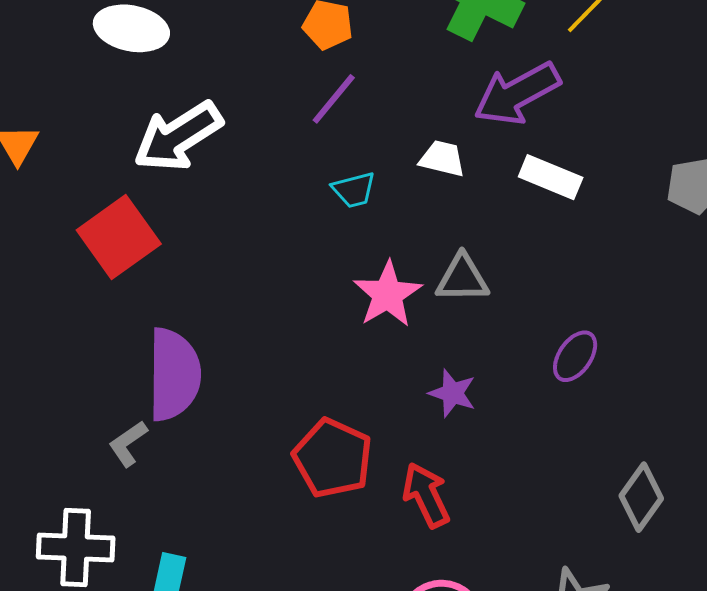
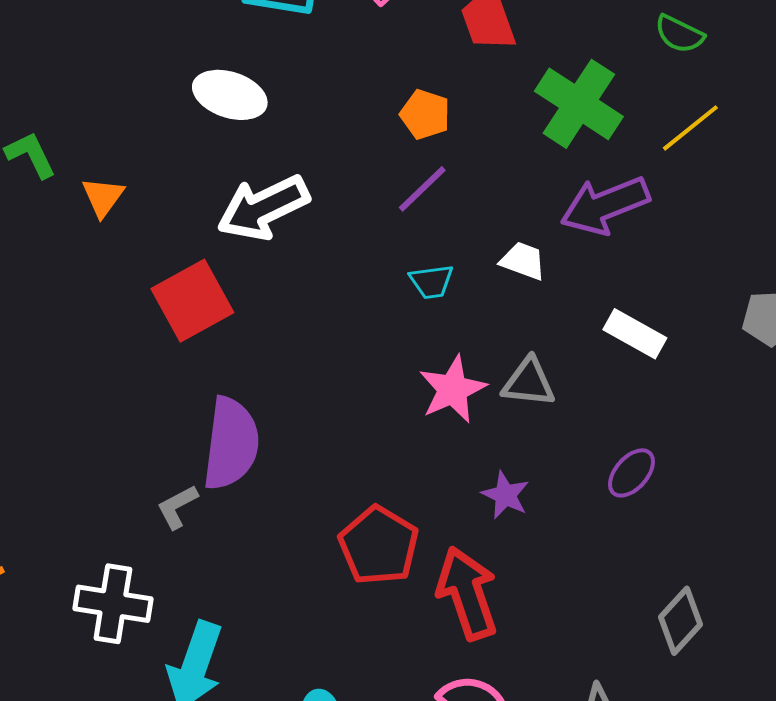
white rectangle: (551, 177) -> (635, 334), moved
red arrow: (426, 495) -> (467, 593), size x1.4

